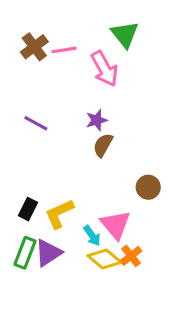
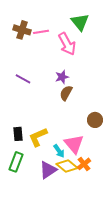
brown cross: (34, 47) -> (22, 30), turned -36
black rectangle: (28, 209) -> (18, 134), turned -32
purple triangle: (48, 253) -> (48, 170), moved

